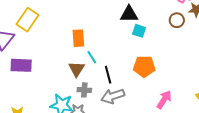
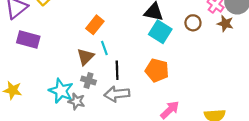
brown circle: (177, 20) -> (193, 23), moved
cyan square: (139, 31) -> (160, 32), size x1.5
orange rectangle: (78, 38) -> (95, 25), turned 30

